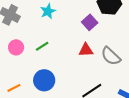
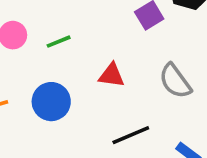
red triangle: (86, 50) -> (112, 75), moved

